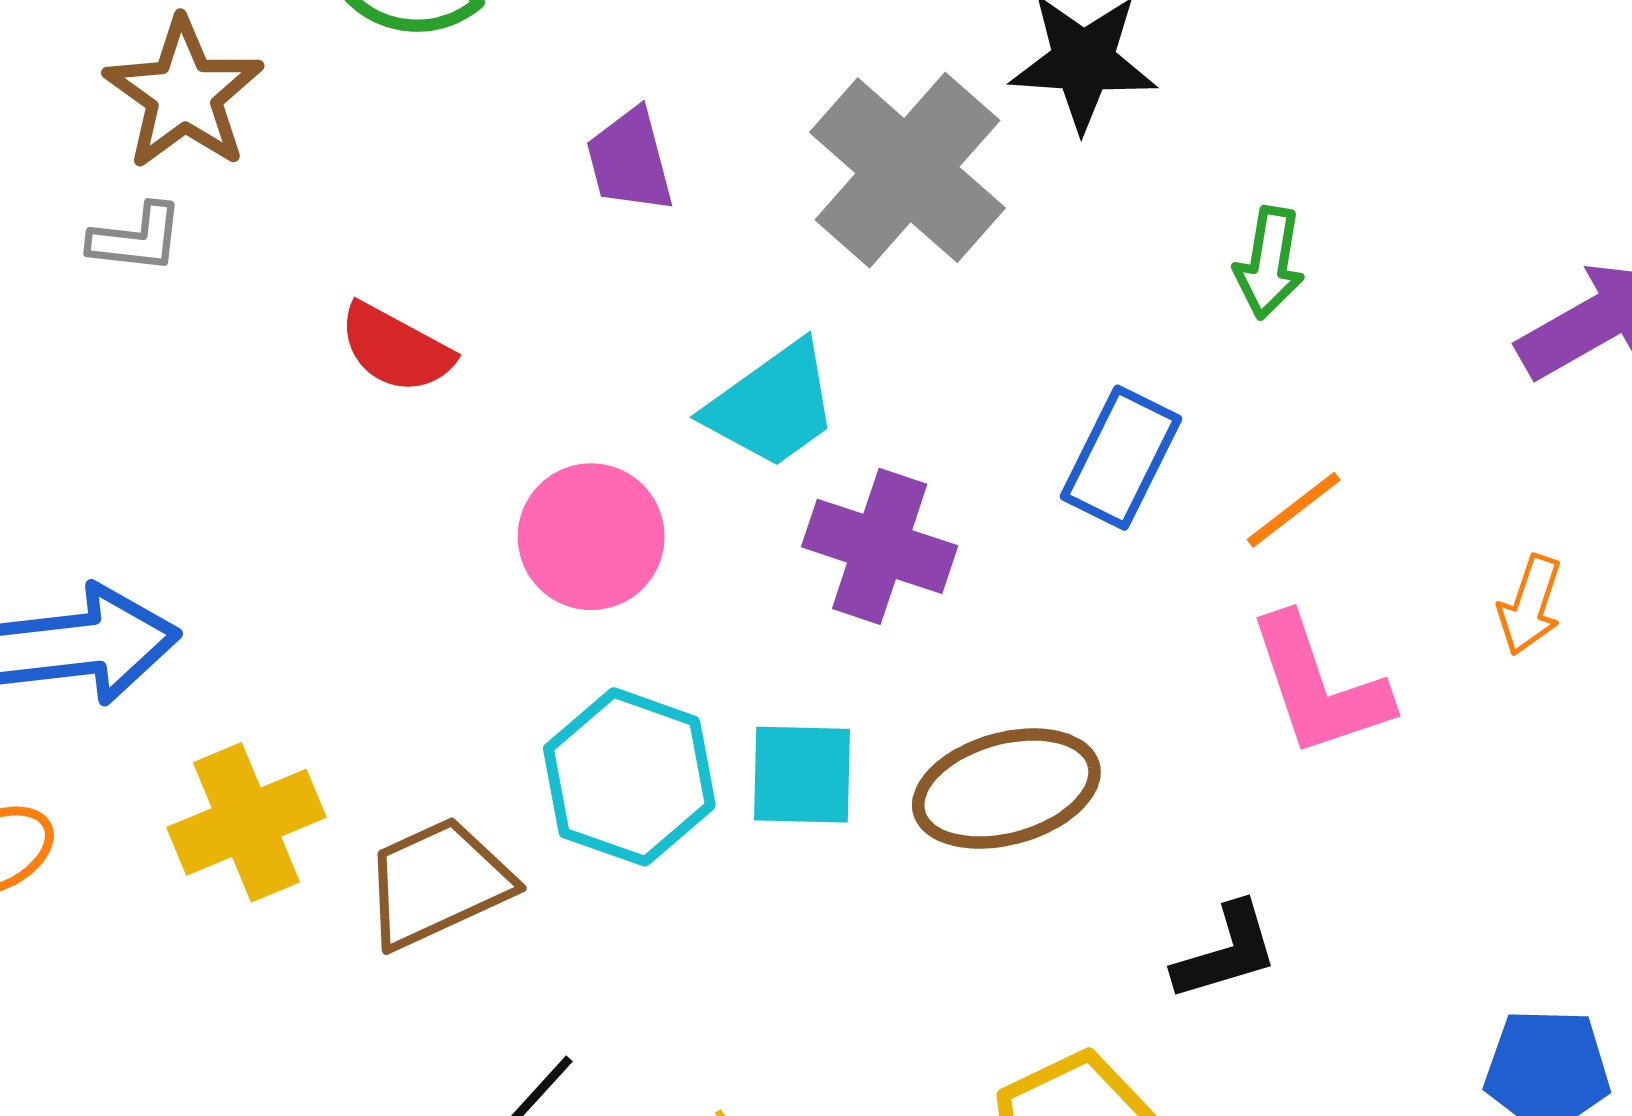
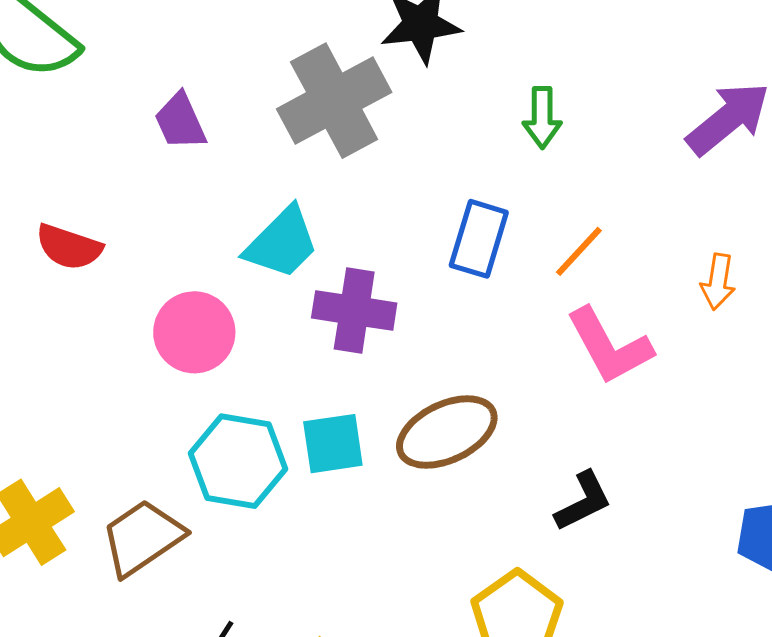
gray cross: (907, 170) -> (334, 101), turned 30

